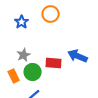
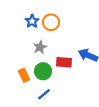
orange circle: (51, 14) -> (51, 22), moved
gray star: (24, 55) -> (40, 47), moved

